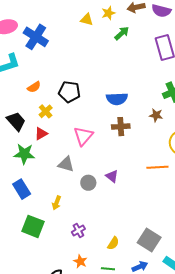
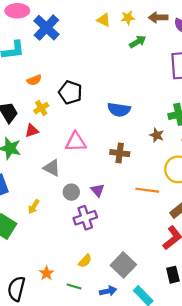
brown cross: (121, 127) -> (120, 153), moved
pink triangle: (83, 136) -> (76, 142), turned 35
purple cross: (78, 230) -> (85, 218), moved, size x1.5

